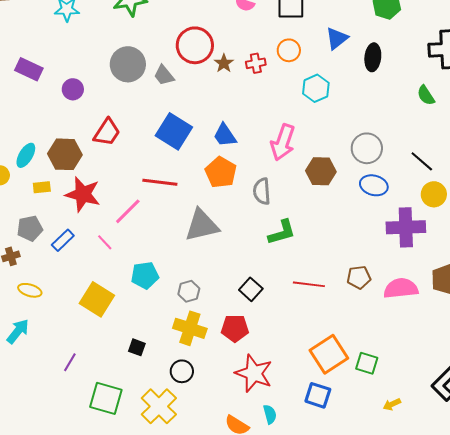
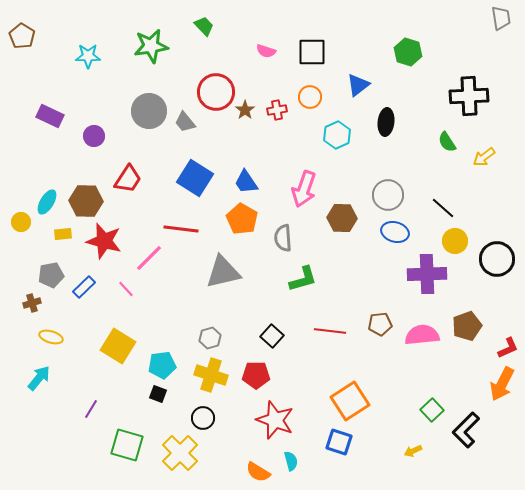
black ellipse: (373, 57) -> (386, 122), moved
cyan pentagon: (145, 275) -> (162, 365), moved
green square: (367, 363) -> (432, 410), moved, turned 30

